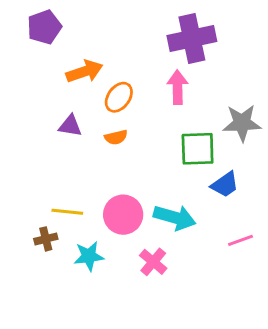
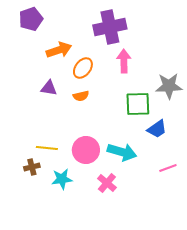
purple cross: (192, 39) -> (110, 27), moved

